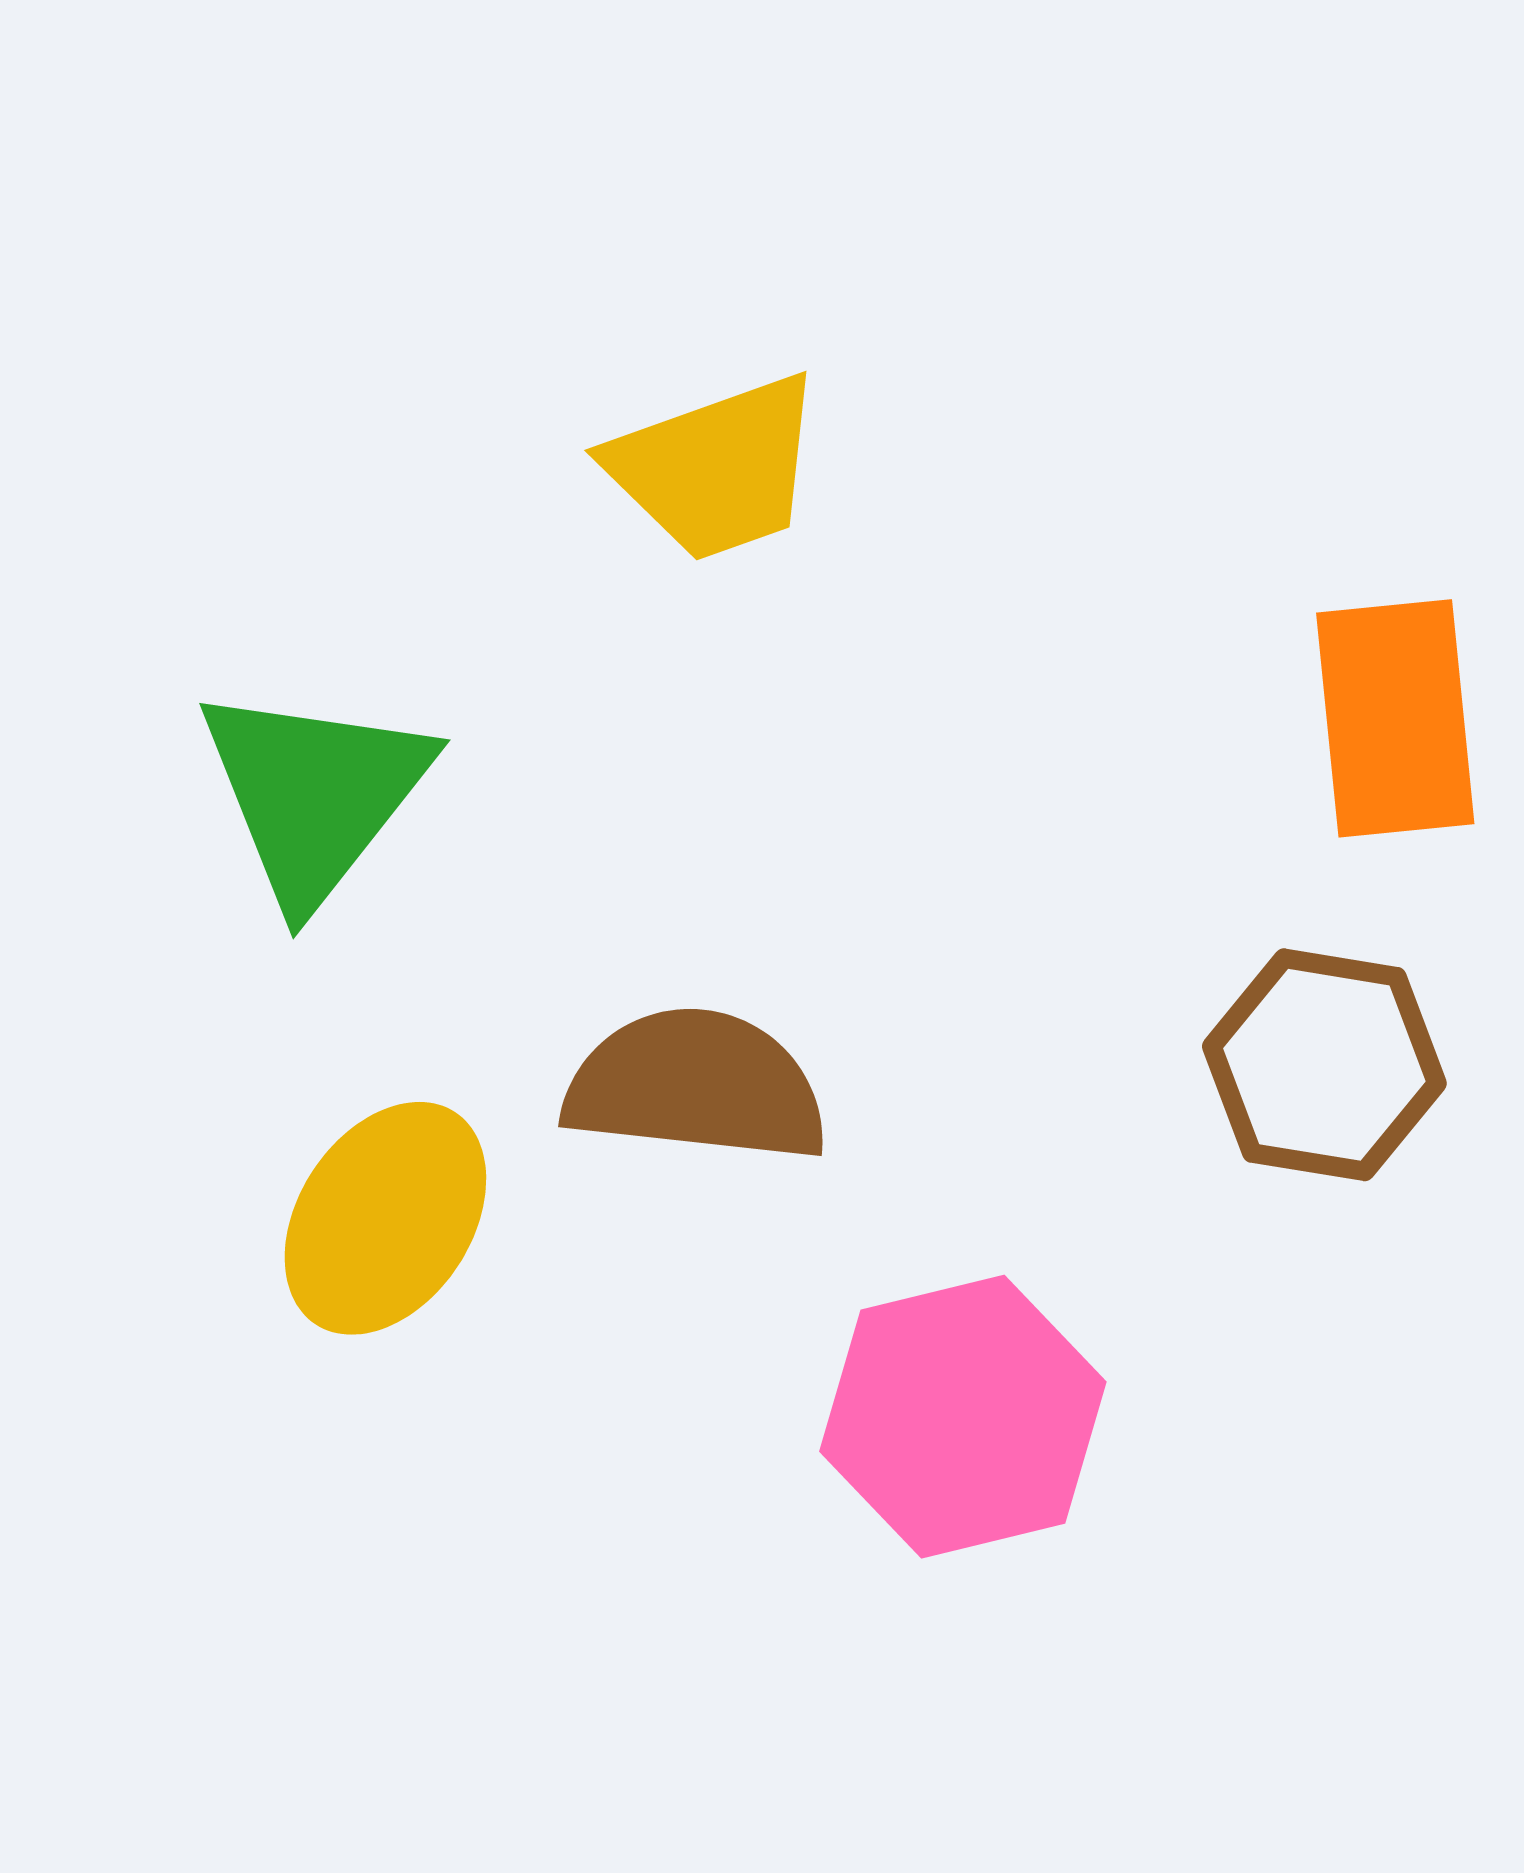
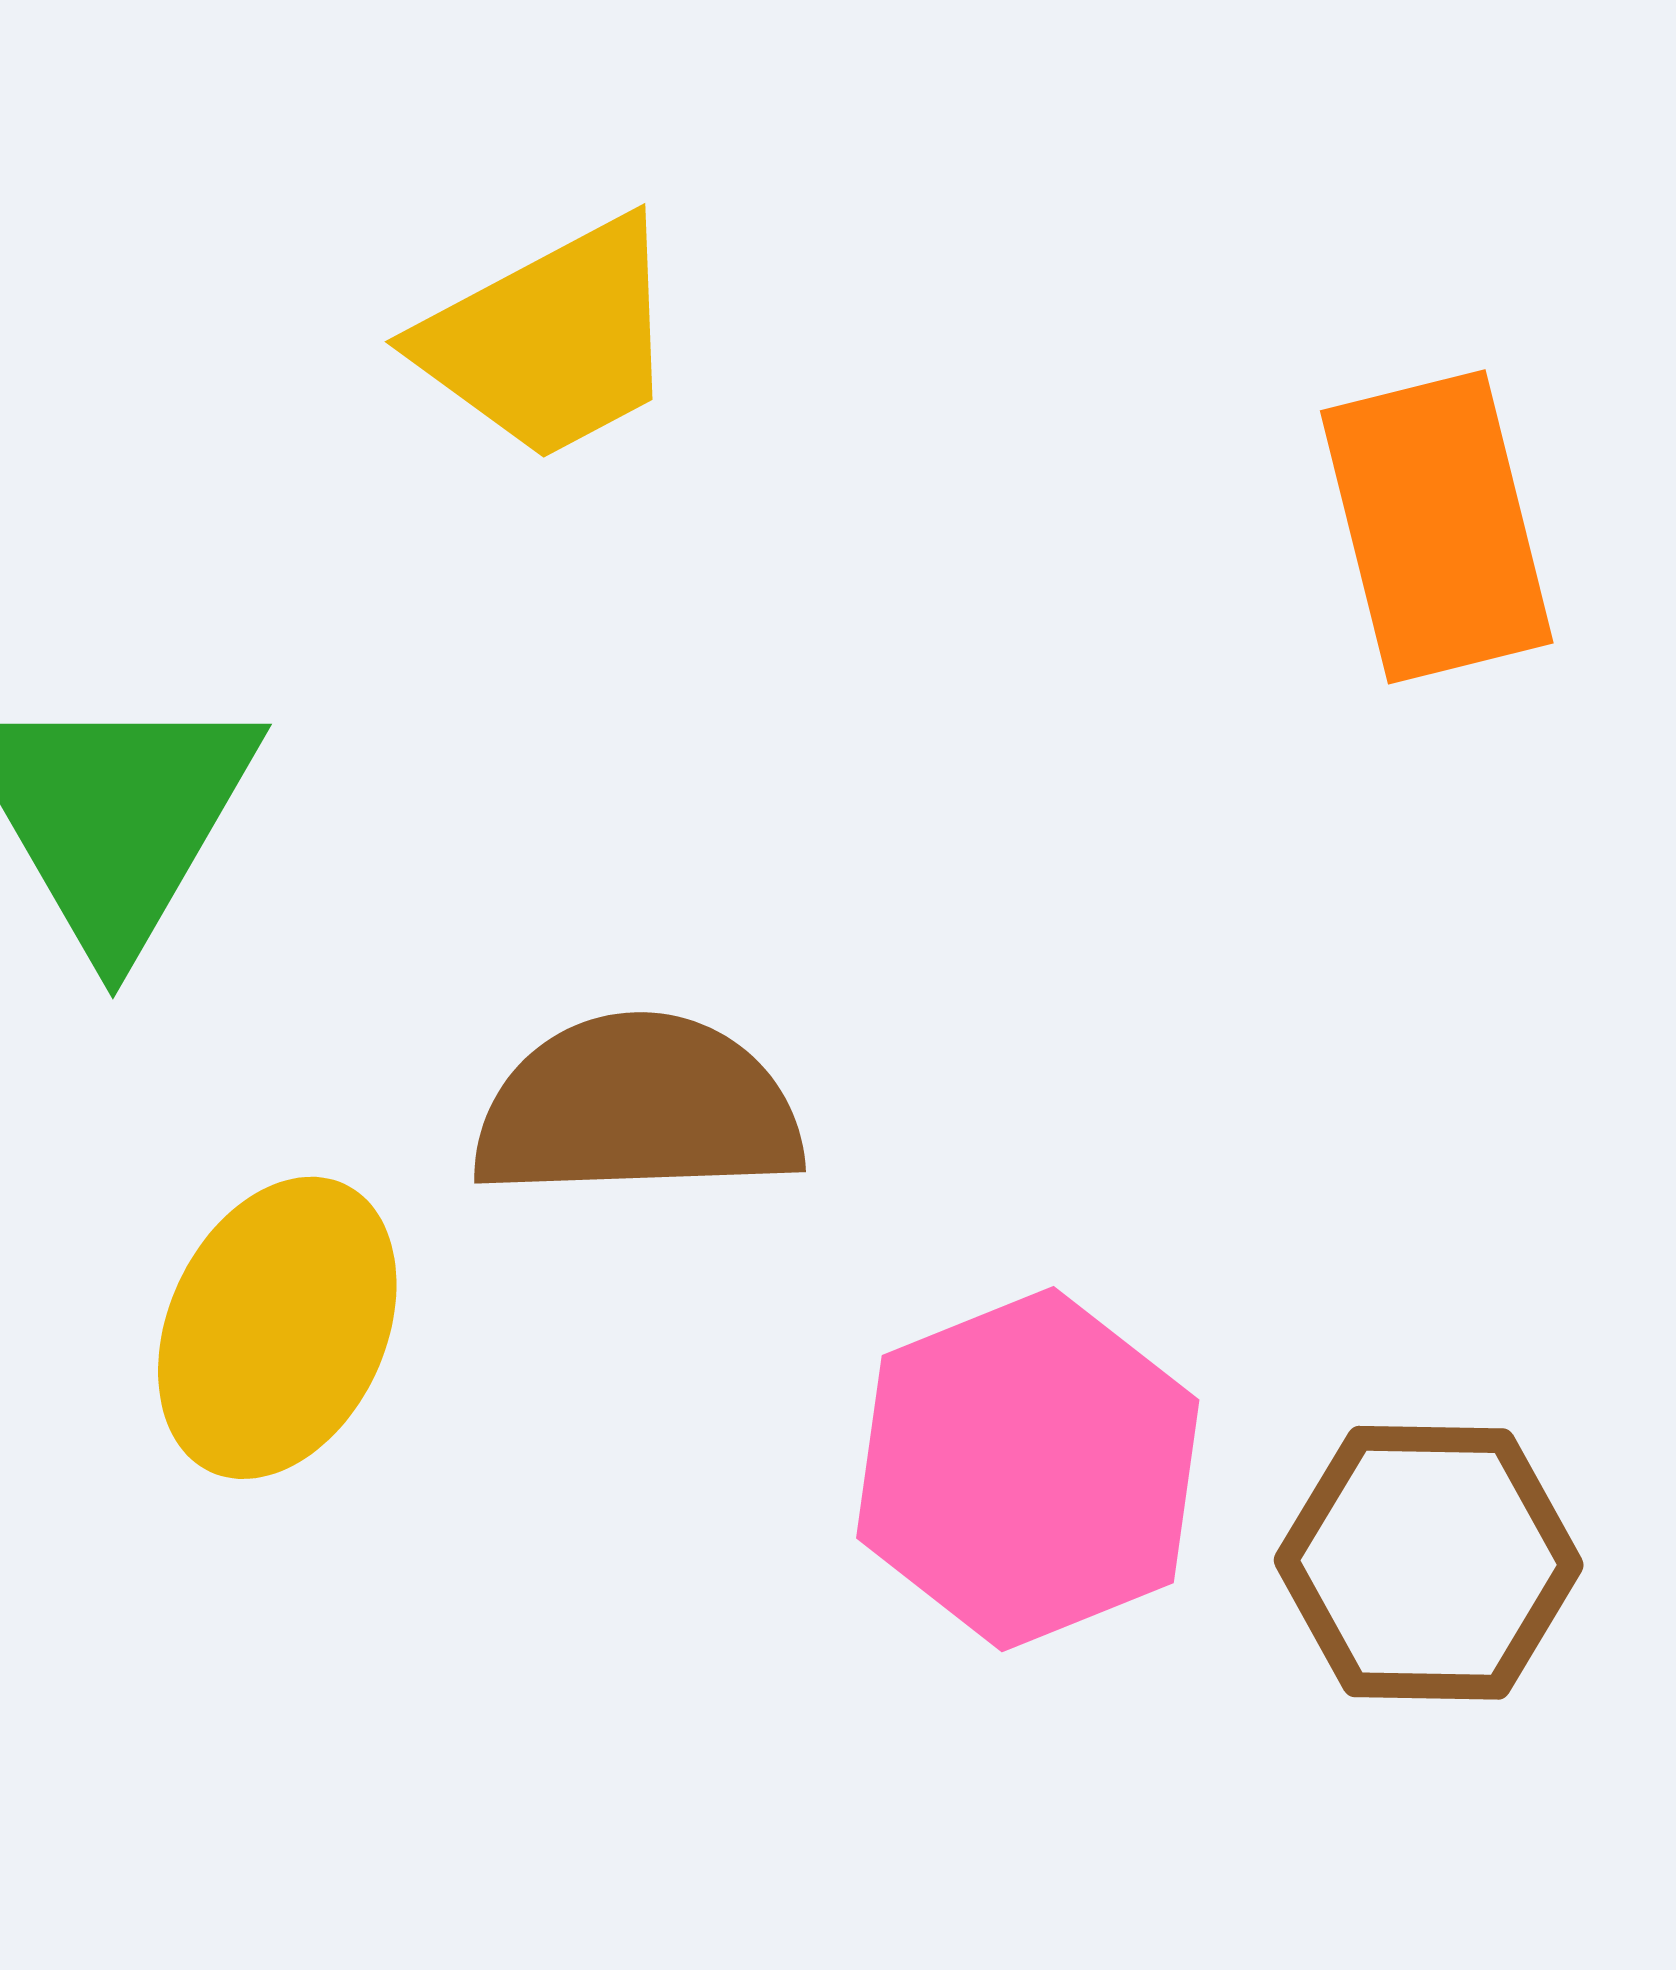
brown hexagon: (1324, 1065) -> (1429, 1563), moved

